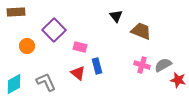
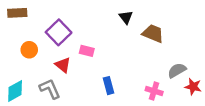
pink cross: (142, 65) -> (154, 91), moved
blue rectangle: (97, 66) -> (108, 86), moved
red triangle: (78, 73) -> (63, 65), moved

